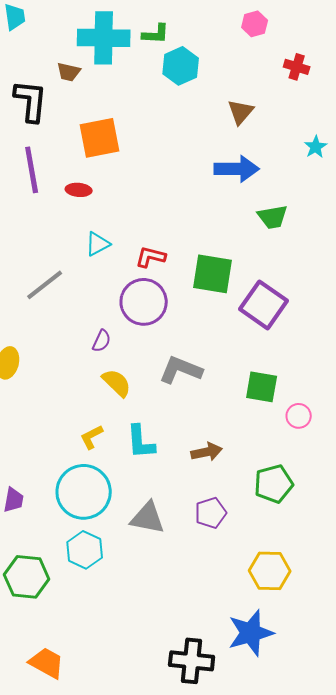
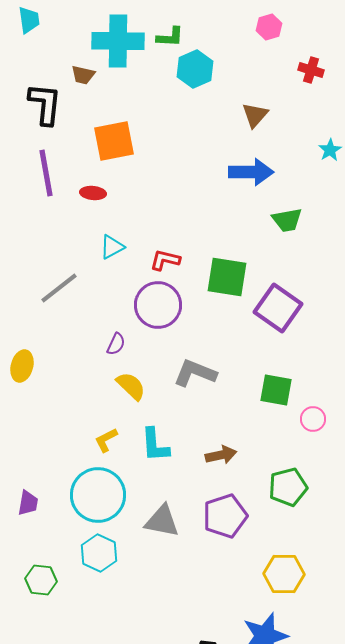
purple pentagon: (211, 513) -> (225, 516), size x1.4
green hexagon: (27, 577) -> (41, 580), size x0.7

